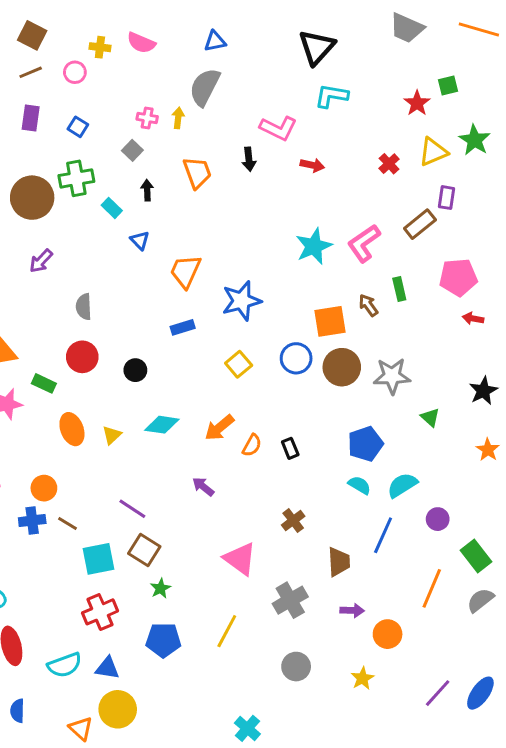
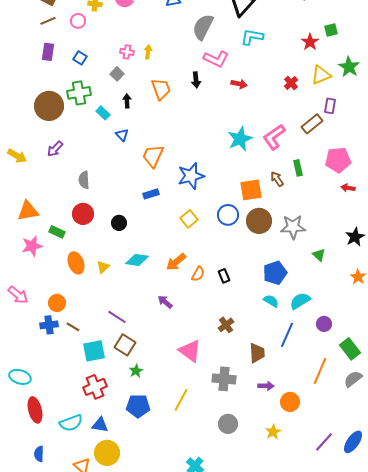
gray semicircle: (205, 87) -> (203, 27), moved
gray cross: (290, 600) -> (224, 379), turned 35

